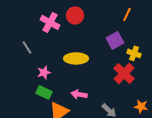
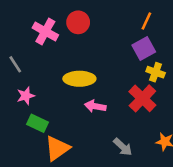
purple square: (115, 40) -> (144, 49), moved
pink star: (44, 72) -> (26, 96), moved
pink arrow: (79, 94) -> (95, 106), moved

